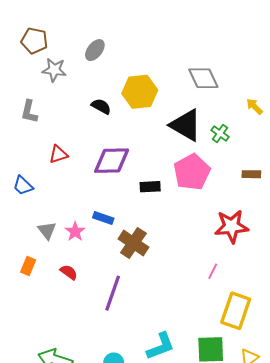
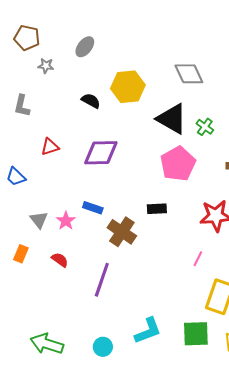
gray star: (54, 70) -> (46, 66), size x0.7
black rectangle: (150, 187) -> (157, 209), moved

